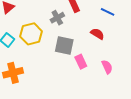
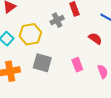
gray square: (64, 46) -> (42, 63), moved

